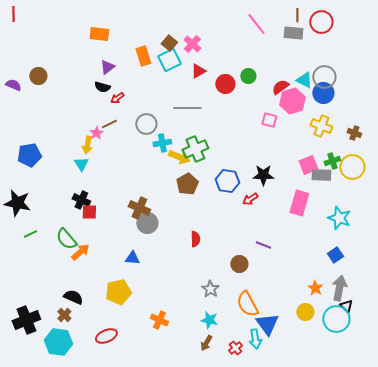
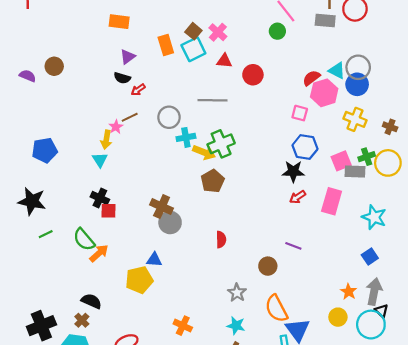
red triangle: (198, 71) -> (224, 61), turned 35
green circle: (248, 76) -> (277, 31), moved
blue hexagon: (227, 181) -> (305, 147), moved
red arrow: (250, 199) -> (298, 197), moved
yellow pentagon: (118, 292) -> (139, 280), moved

